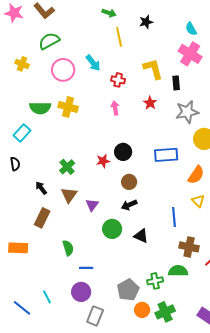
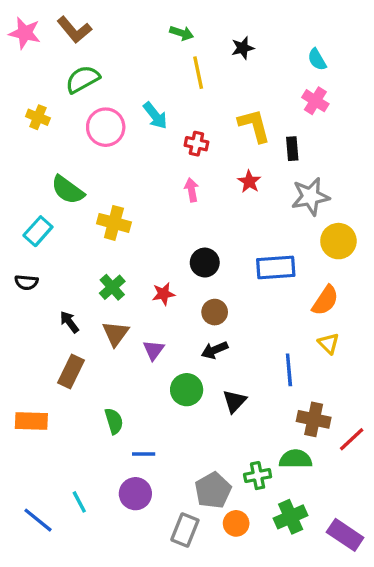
pink cross: (190, 54) -> (315, 101), size x0.7
yellow cross: (68, 107) -> (114, 223), moved
green semicircle: (40, 108) -> (68, 190), turned 35
red star: (103, 161) -> (163, 294), moved
black semicircle: (15, 164) -> (26, 282), turned 104
black triangle: (141, 236) -> (234, 401), turned 49
green cross: (165, 312) -> (291, 517), moved
gray rectangle: (95, 316) -> (185, 530), moved

